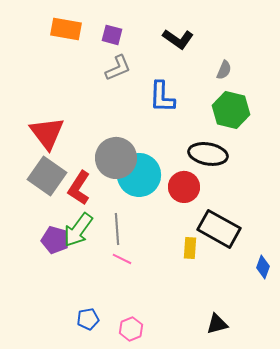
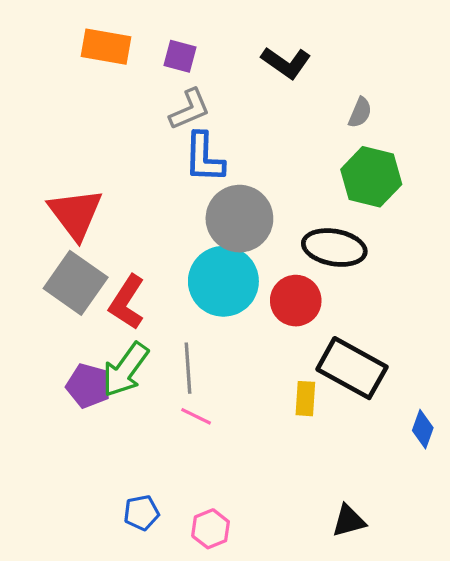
blue L-shape: (162, 97) -> (204, 158), moved
gray circle: (116, 158) -> (239, 219), moved

